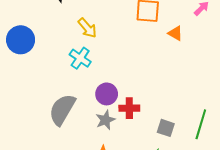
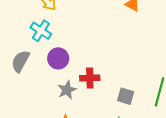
purple circle: (107, 94) -> (58, 58), moved
gray semicircle: (62, 110) -> (20, 61), moved, size x0.7

